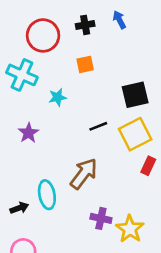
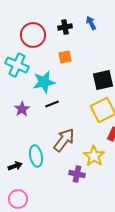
cyan star: (57, 97) -> (44, 82), size x1.6
black line: (98, 126) -> (52, 104), moved
yellow star: (130, 229) -> (94, 156), moved

